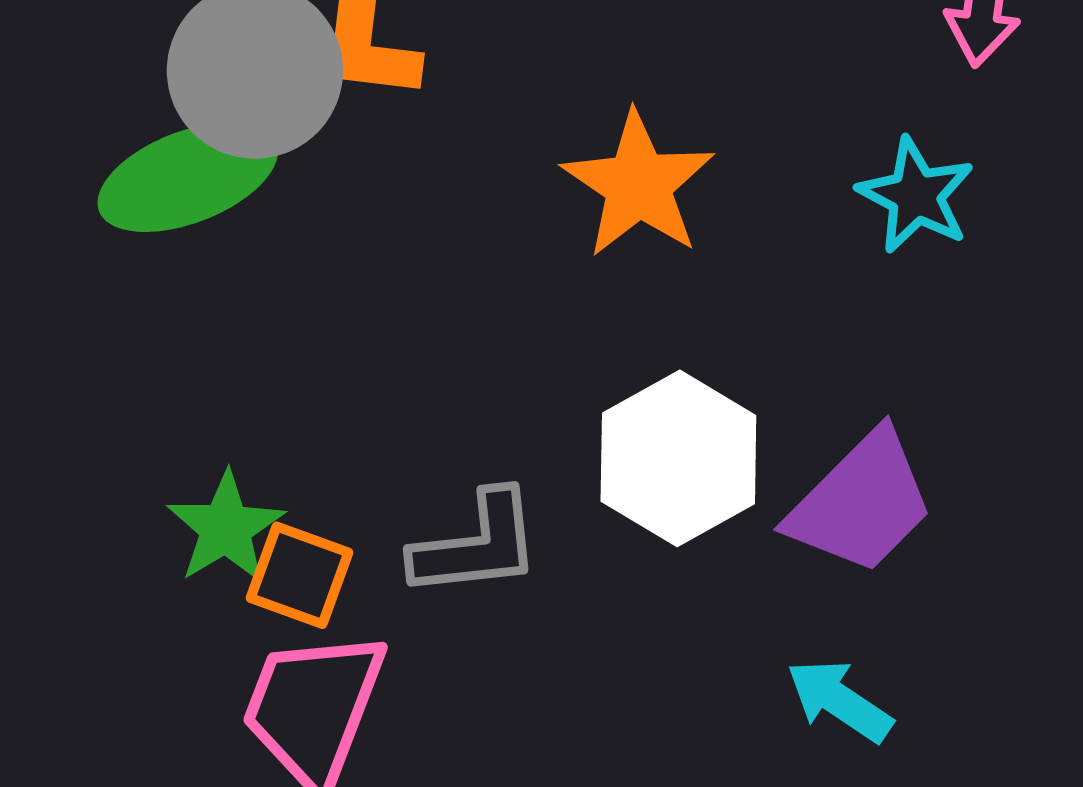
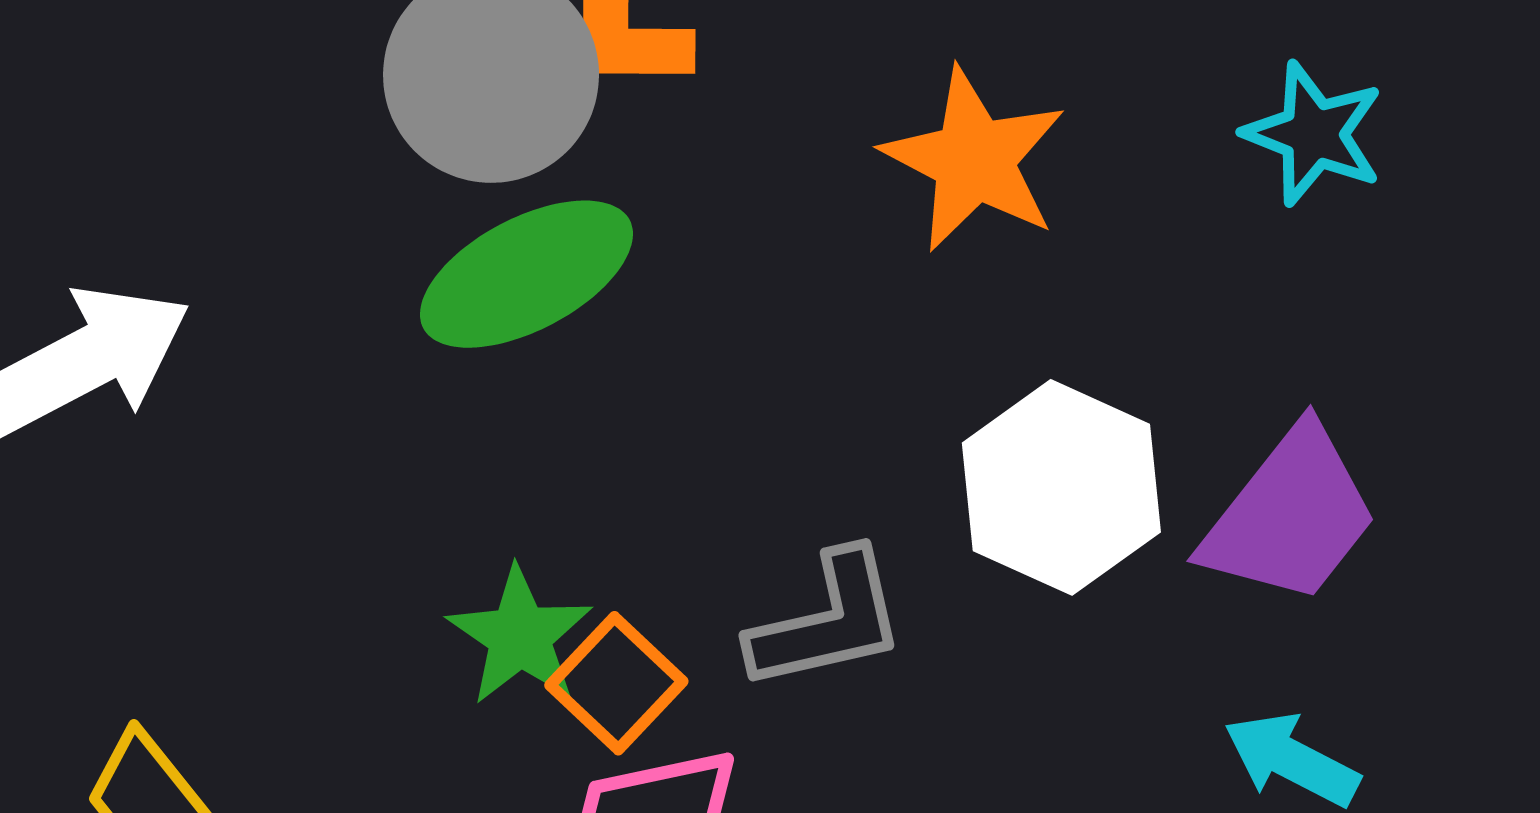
green ellipse: (188, 177) -> (526, 274), moved
orange square: (299, 575) -> (616, 683), turned 30

